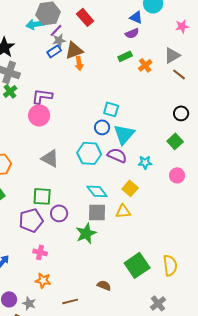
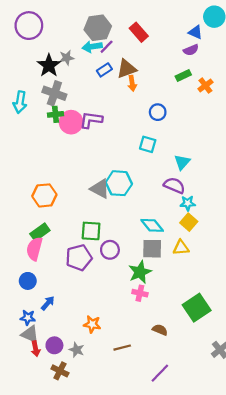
cyan arrow: (35, 24) -> (92, 47), moved
gray star: (59, 40) -> (67, 58), moved
green cross: (10, 91) -> (56, 114), turned 32
cyan square: (111, 109) -> (148, 144), moved
pink circle: (39, 115) -> (71, 122), moved
blue circle: (102, 127) -> (158, 112), moved
cyan triangle: (124, 134) -> (182, 162), size x0.7
cyan hexagon: (89, 153) -> (119, 183), moved
cyan star: (145, 162) -> (188, 203), moved
pink cross: (40, 252) -> (140, 293), moved

